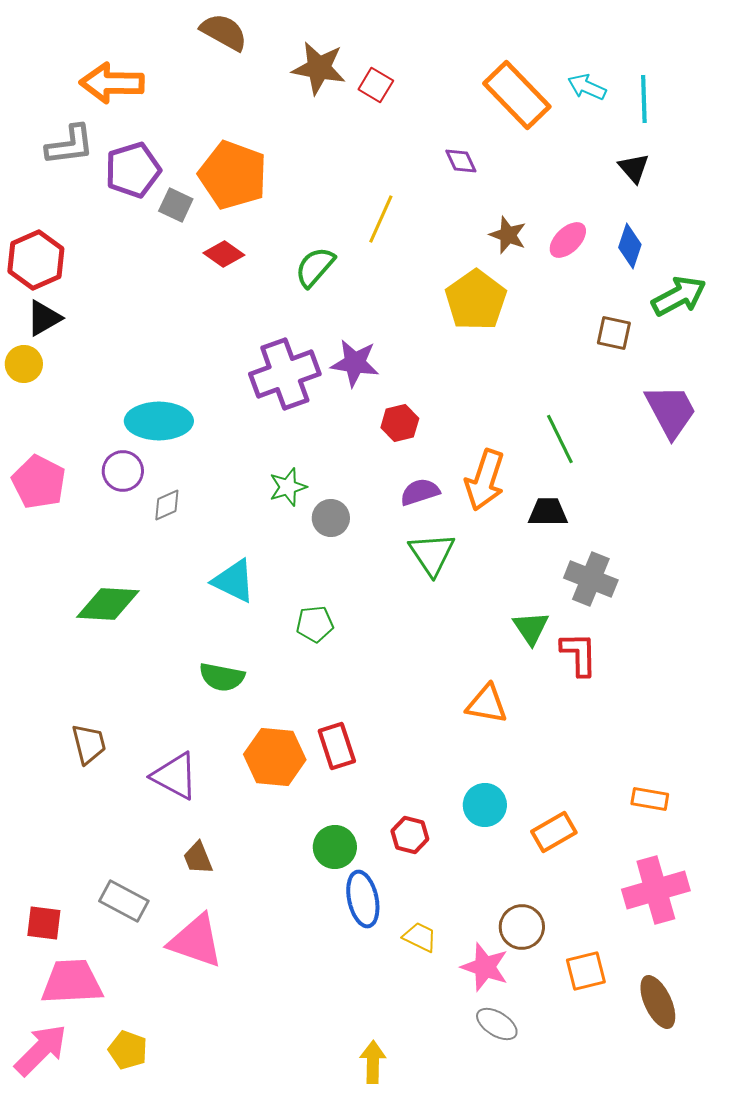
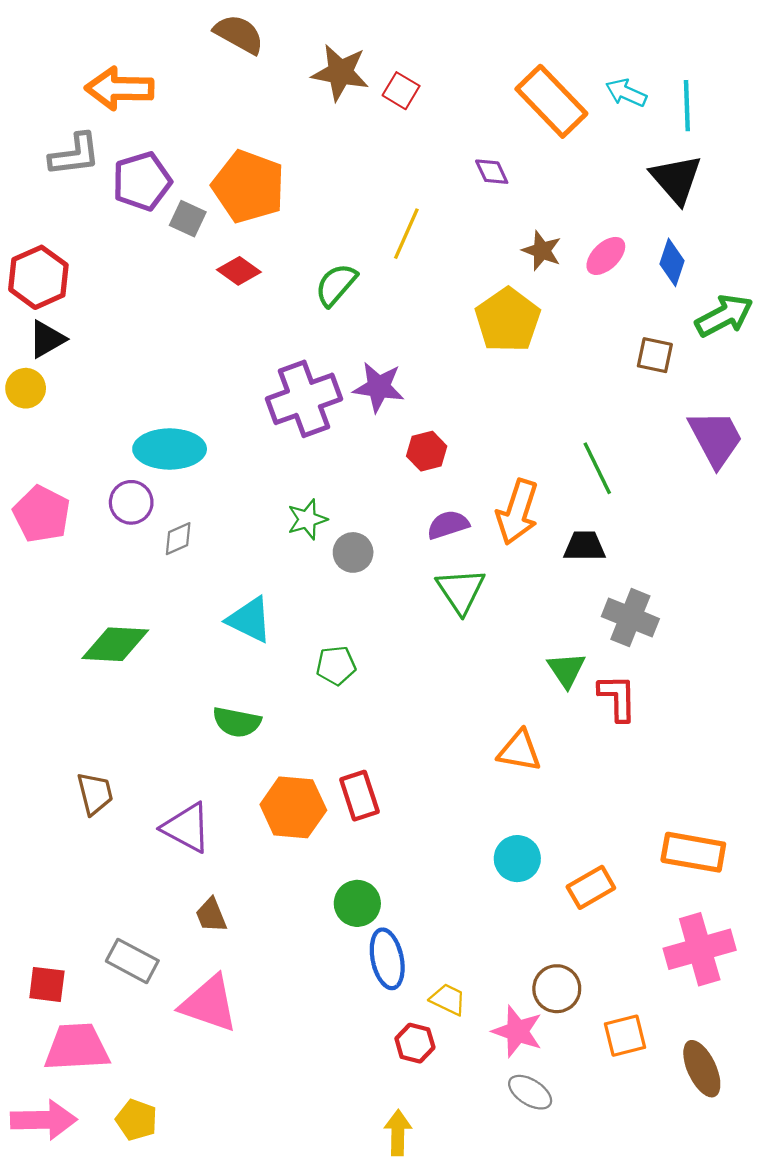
black triangle: (634, 168) -> (676, 179), size x1.6
orange rectangle: (650, 799) -> (693, 852), size x1.6
red hexagon: (410, 835) -> (415, 1043), moved
pink arrow: (41, 1050) -> (44, 1120), turned 44

